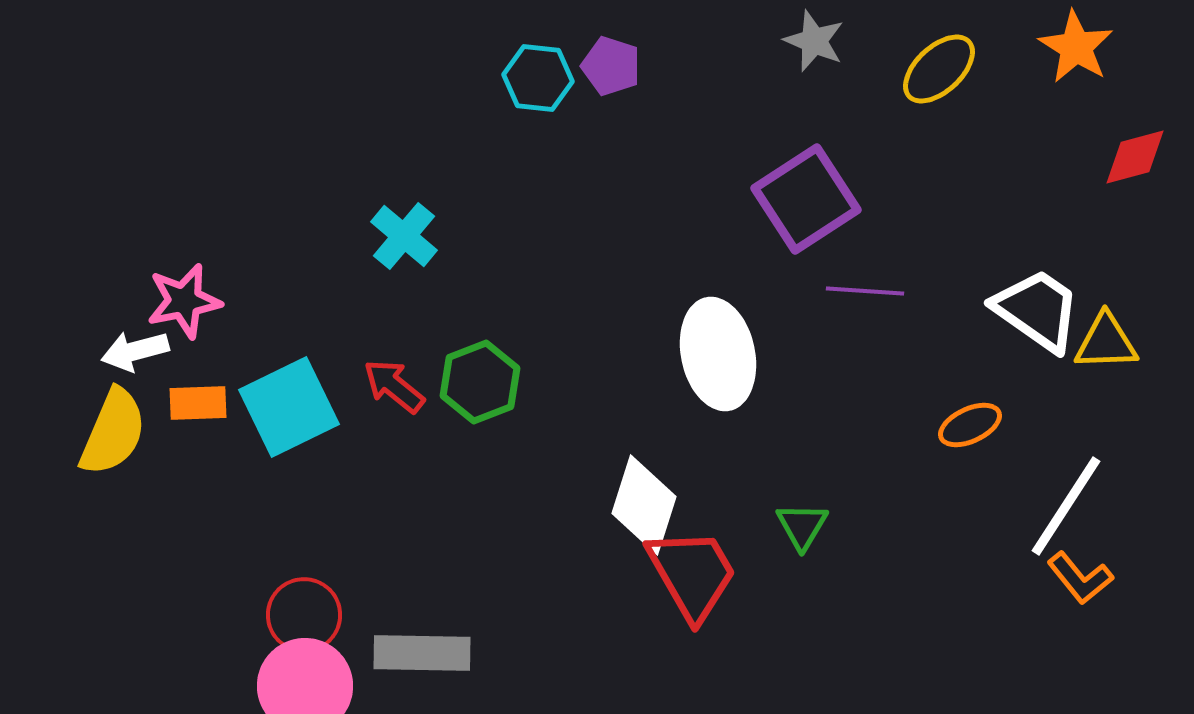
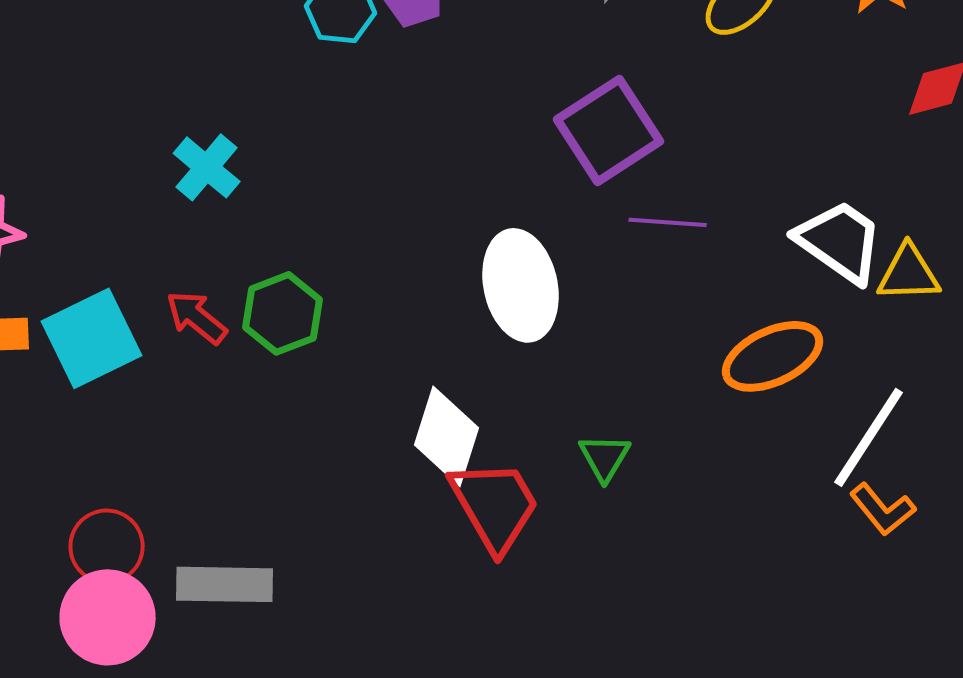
orange ellipse: (970, 425) -> (773, 356), size x1.6

